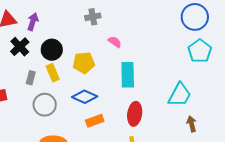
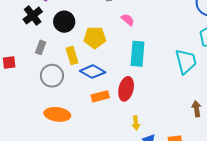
yellow rectangle: (53, 73) -> (72, 56), moved
cyan trapezoid: (180, 95) -> (186, 61), moved, turned -48
red ellipse: (135, 114) -> (126, 89), moved

